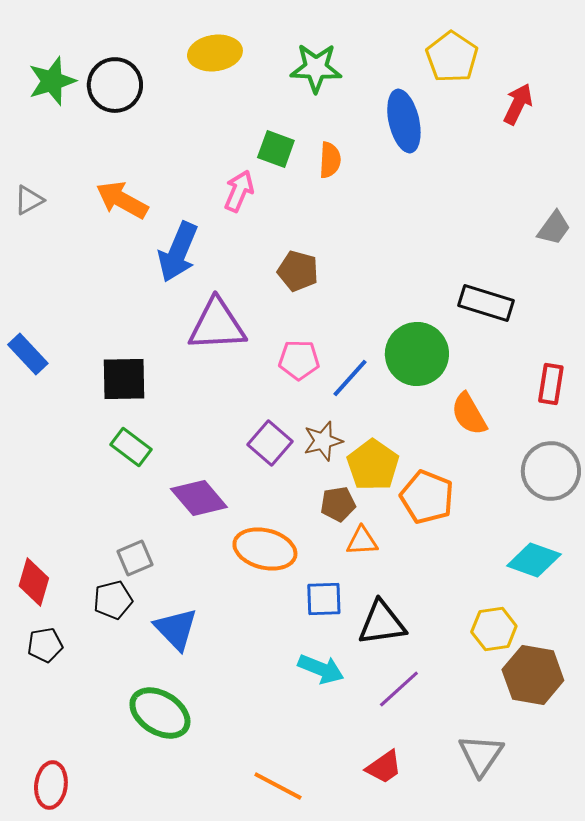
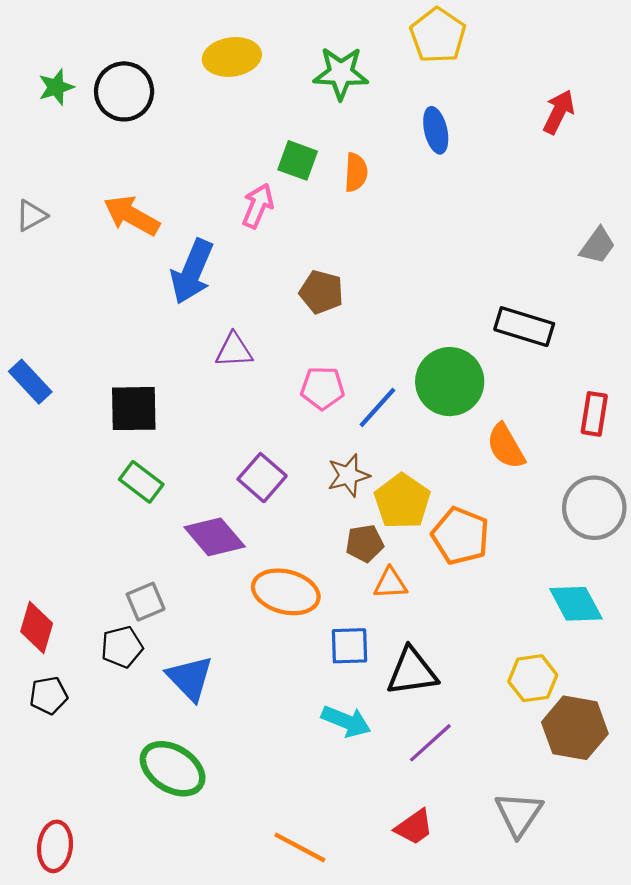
yellow pentagon: (452, 57) -> (438, 35), moved
green star: (52, 81) -> (56, 87), size x0.7
blue ellipse: (404, 121) -> (436, 130), size x0.7
purple triangle: (217, 325) -> (234, 350), size x0.6
purple square: (270, 443) -> (262, 478), moved
cyan diamond: (534, 560) -> (576, 604), turned 42

